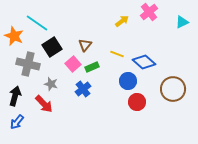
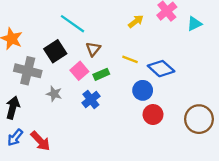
cyan triangle: (182, 22) -> (194, 24), moved
cyan line: (37, 23) -> (73, 24), moved
brown circle: (173, 89) -> (199, 119), moved
red arrow: (44, 104) -> (40, 141), moved

